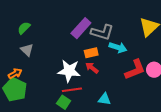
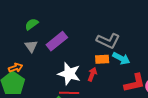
purple rectangle: (81, 28) -> (57, 41), moved
orange rectangle: (91, 53) -> (102, 59), moved
red arrow: (92, 68) -> (92, 74), turned 64

